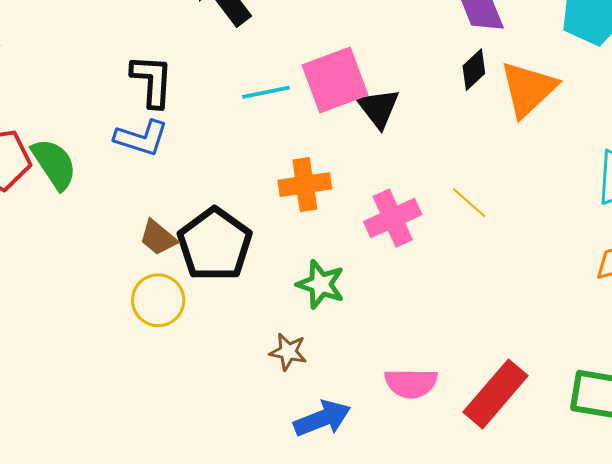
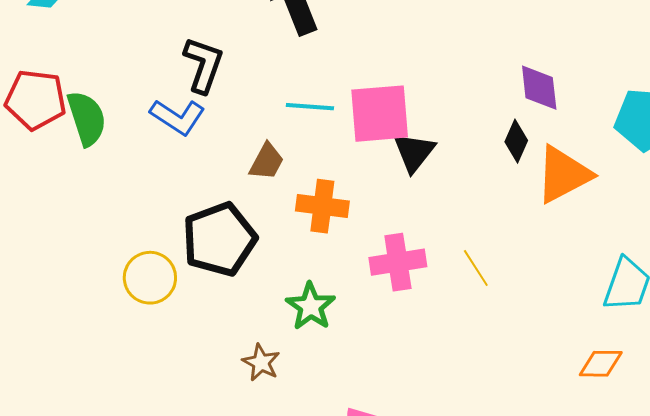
black diamond: (474, 70) -> (516, 141), turned -39
brown trapezoid: (158, 238) -> (267, 162), moved, turned -117

